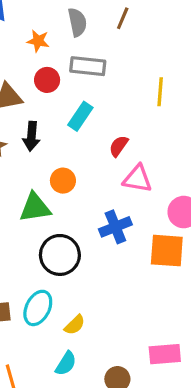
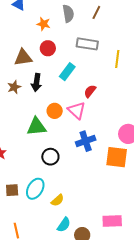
gray rectangle: (88, 66) -> (87, 44), moved
pink triangle: (137, 179) -> (77, 110), moved, turned 30
black circle: (60, 255) -> (50, 157), size x0.7
cyan semicircle: (66, 364) -> (64, 225), moved

